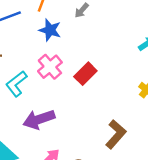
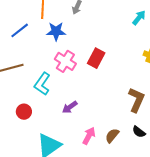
purple arrow: (39, 119) -> (70, 107), size x0.6

